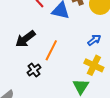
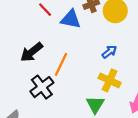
black cross: (34, 70) -> (42, 87), size x1.5

